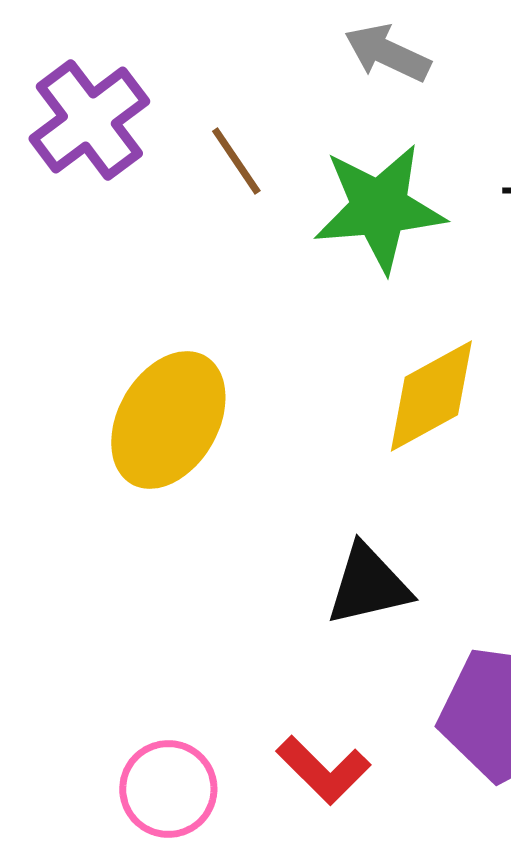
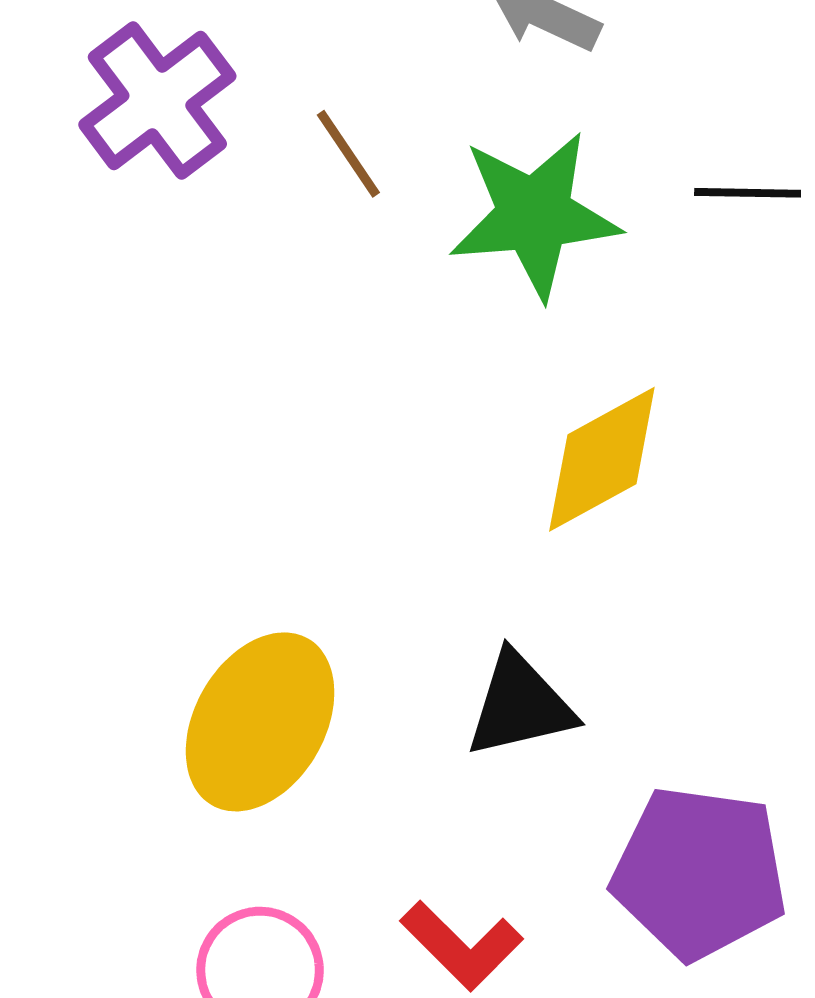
yellow ellipse: (168, 420) -> (260, 722), moved

